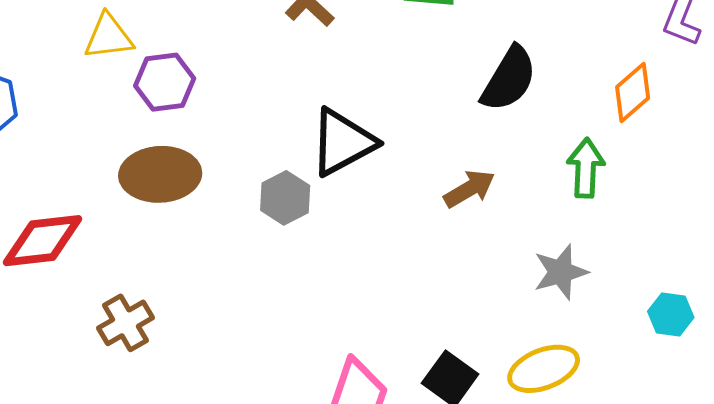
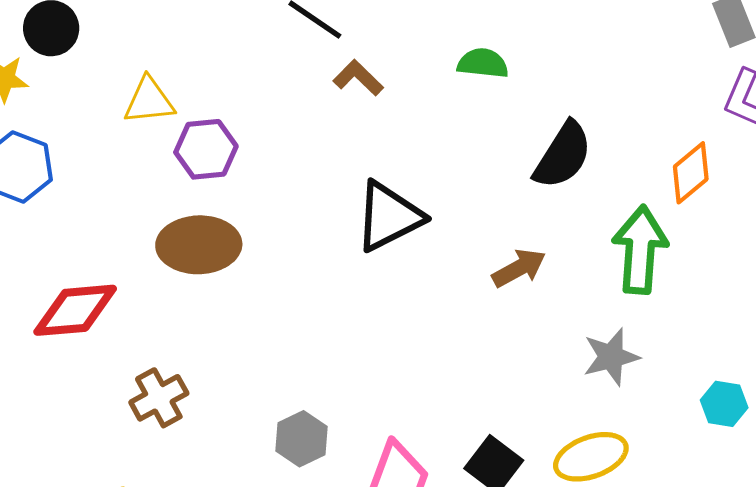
green arrow: (586, 168) -> (640, 250), size x1.4
gray hexagon: (285, 198) -> (302, 439), moved

